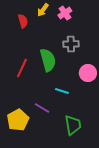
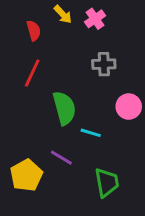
yellow arrow: (43, 10) -> (63, 14), turned -80
green semicircle: (48, 60) -> (64, 108), moved
red line: (22, 68) -> (32, 73), moved

